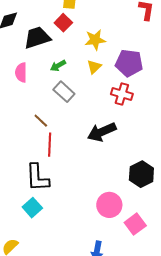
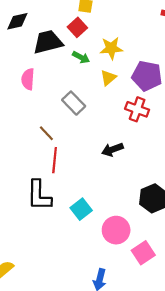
green arrow: (58, 66) -> (81, 57), moved, turned -126
black arrow: (102, 132) -> (112, 150), size x0.7
cyan square: (32, 208) -> (81, 209), moved

